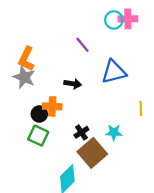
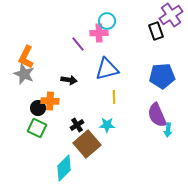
pink cross: (128, 19) -> (99, 33), moved
yellow line: (141, 109) -> (114, 97), moved

